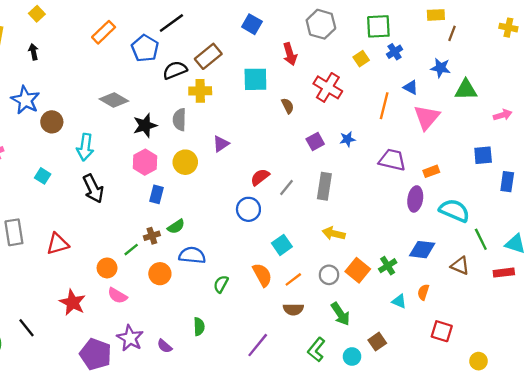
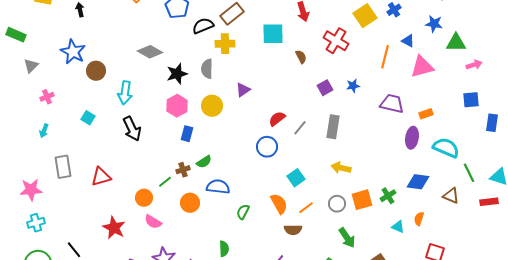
yellow square: (361, 59) -> (365, 16), size x1.6
pink arrow: (503, 115) -> (474, 65), moved
pink triangle: (427, 117) -> (422, 67), turned 35
orange square: (358, 270) -> (362, 200), turned 35
brown semicircle: (293, 309) -> (293, 230), moved

